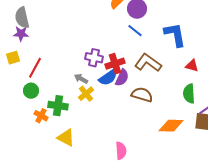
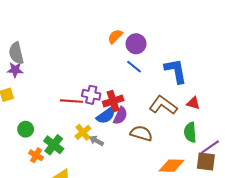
brown L-shape: (148, 63) -> (163, 105), moved
red line: (35, 68) -> (71, 101), moved, turned 65
gray arrow: (81, 79) -> (96, 141), moved
green cross: (58, 106) -> (54, 145), turned 30

